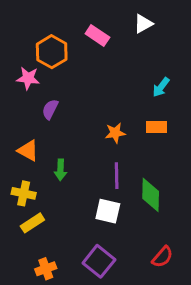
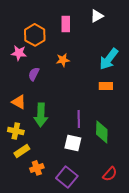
pink rectangle: (97, 35) -> (66, 24), turned 56
cyan arrow: (161, 87) -> (109, 59), size x1.6
orange star: (115, 133) -> (63, 60), moved
green arrow: (61, 170) -> (41, 115), size x1.6
orange cross: (46, 269) -> (37, 168), moved

